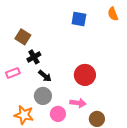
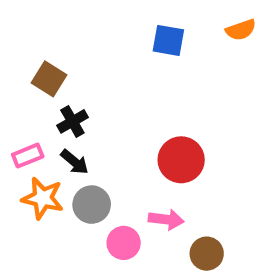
orange semicircle: (113, 14) -> (241, 30), turned -88
black arrow: (45, 76) -> (75, 162), moved
orange star: (24, 115) -> (43, 198), moved

